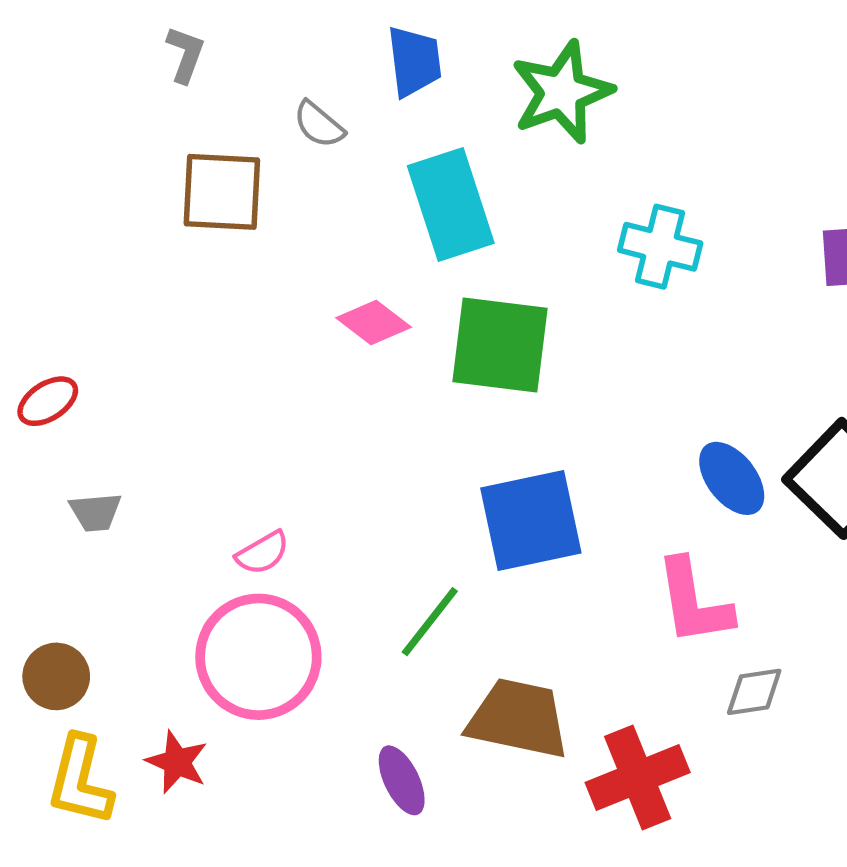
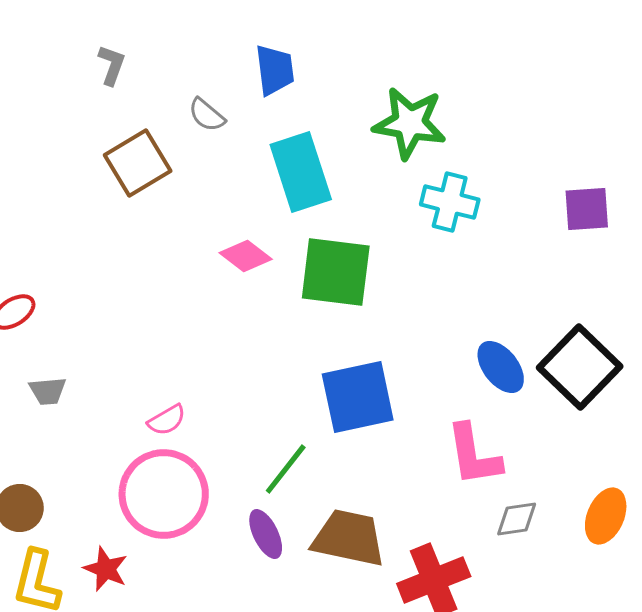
green star: (562, 92) -> (410, 123), moved, turned 30
brown square: (222, 192) -> (138, 163), turned -34
purple ellipse: (402, 780) -> (266, 534), moved

